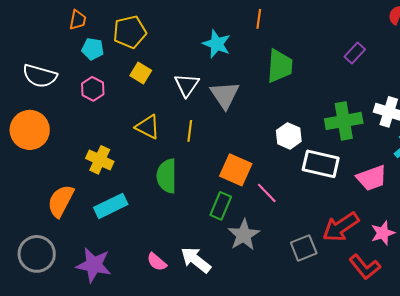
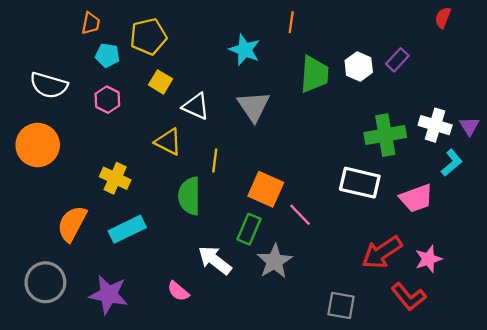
white triangle: (187, 85) -> (196, 106), moved, turned -40
yellow line: (190, 131) -> (215, 161), moved
white hexagon: (289, 136) -> (359, 66), moved
gray square: (304, 248) -> (341, 306), moved, turned 32
white arrow: (196, 260) -> (215, 260), moved

